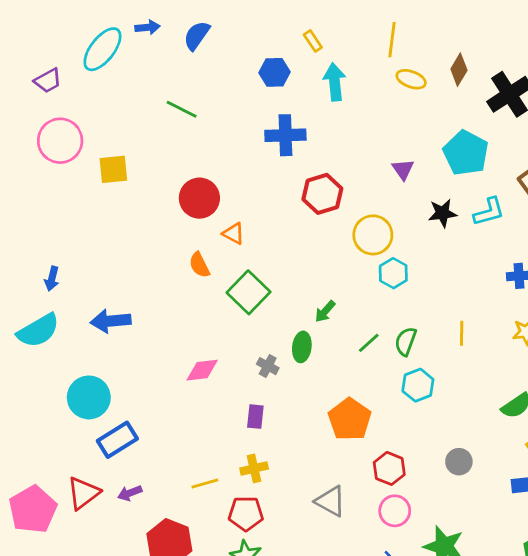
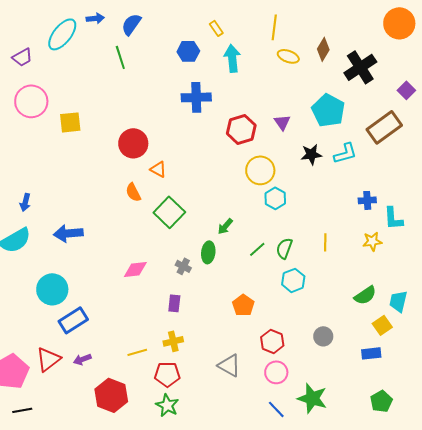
green line: (182, 109) -> (120, 57), moved, turned 45
red hexagon: (322, 194) -> (241, 129), moved
orange pentagon: (350, 419) -> (243, 305), size x0.7

